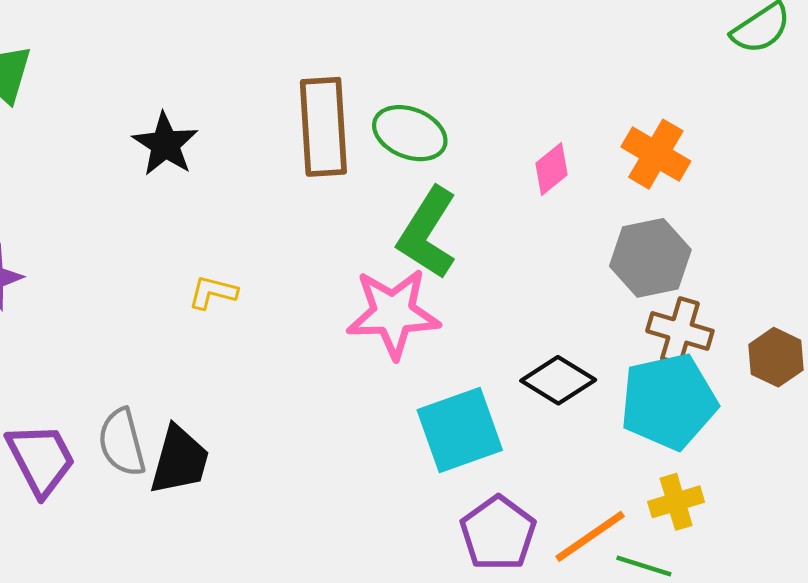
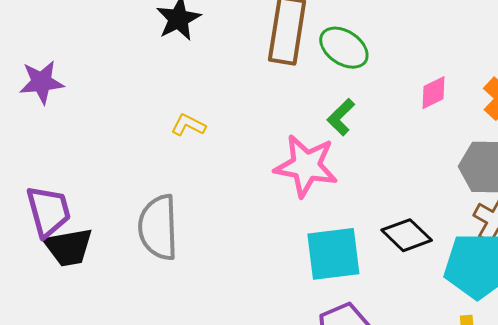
green L-shape: (427, 233) -> (341, 117), size x0.6
gray semicircle: (122, 442) -> (158, 227), moved, size x1.4
black trapezoid: (180, 460) -> (69, 247), moved, turned 52

